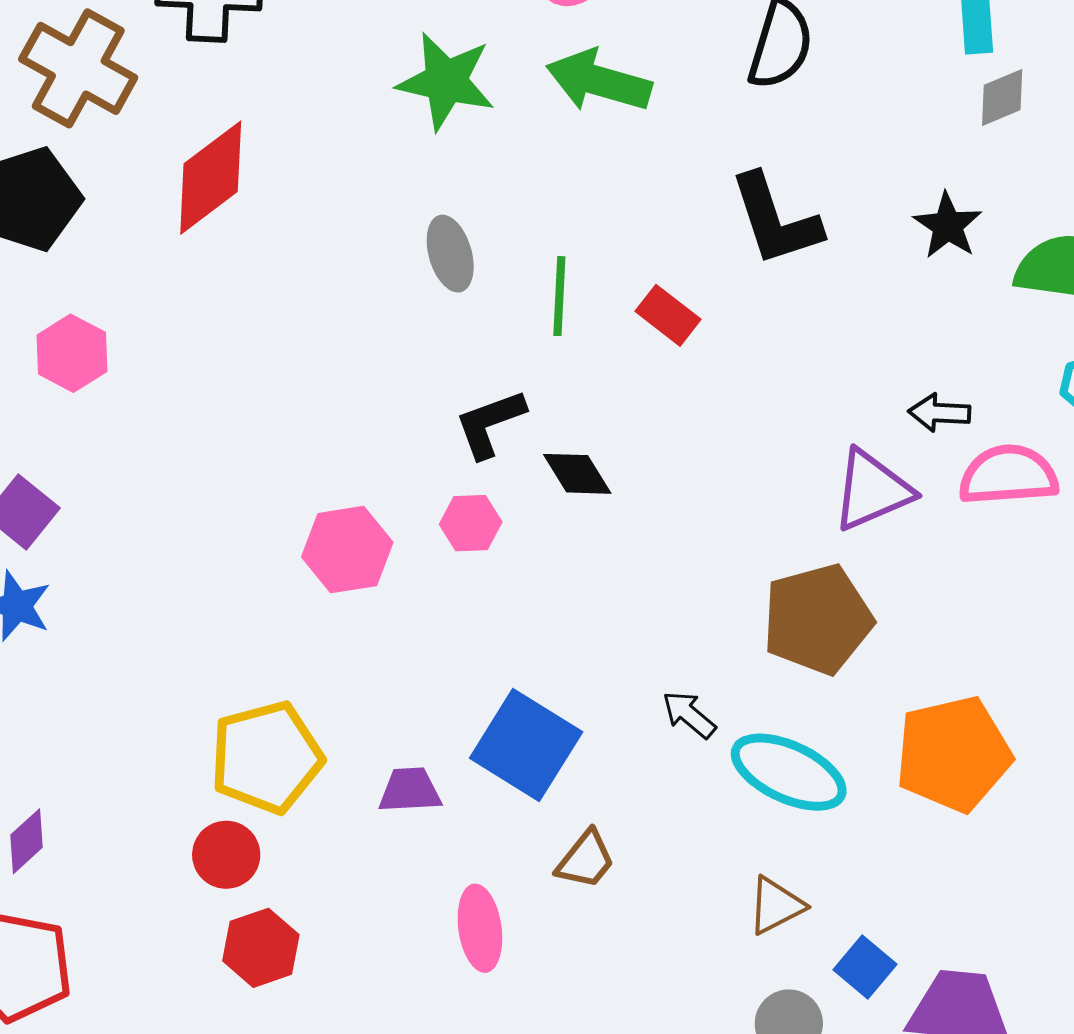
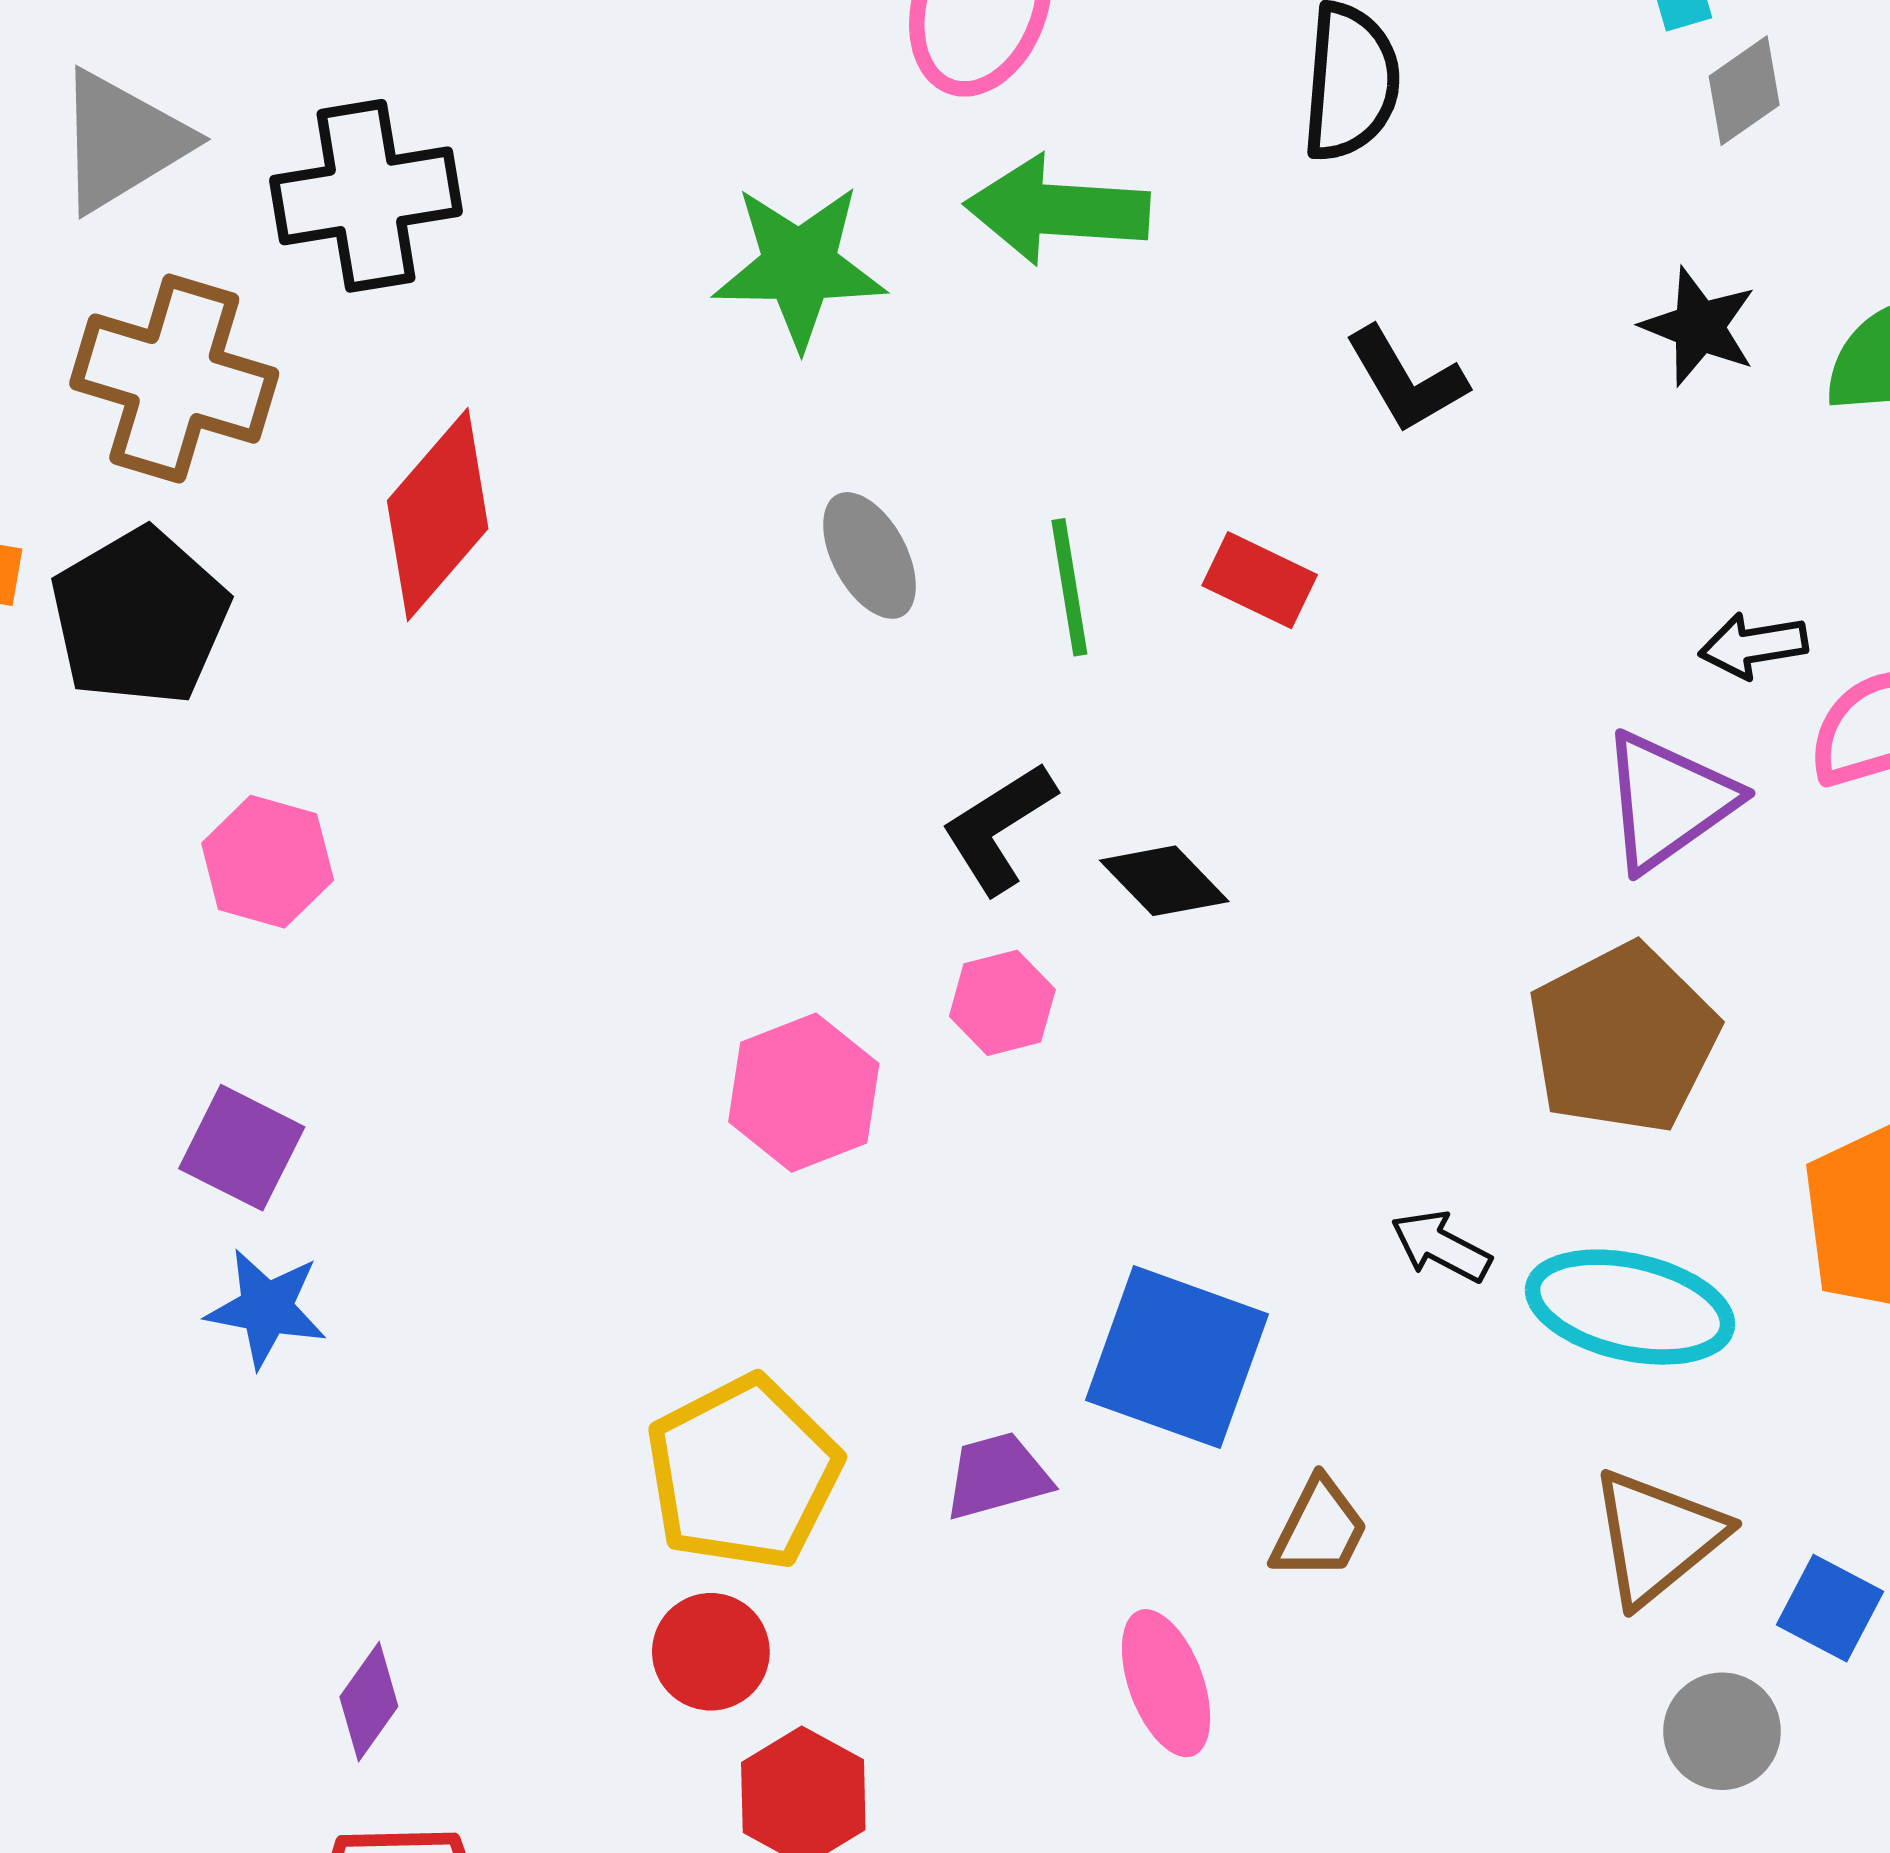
black L-shape: (775, 220) -> (1406, 380), size x0.7
brown triangle: (776, 906) -> (1657, 1537), size x1.4

